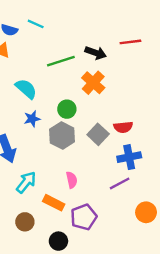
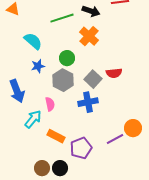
blue cross: (129, 157) -> (88, 102), moved
pink semicircle: (72, 180) -> (50, 104), moved
purple line: (120, 183) -> (115, 139), moved
orange circle: (146, 212) -> (133, 128), moved
brown circle: (25, 222) -> (42, 168), moved

